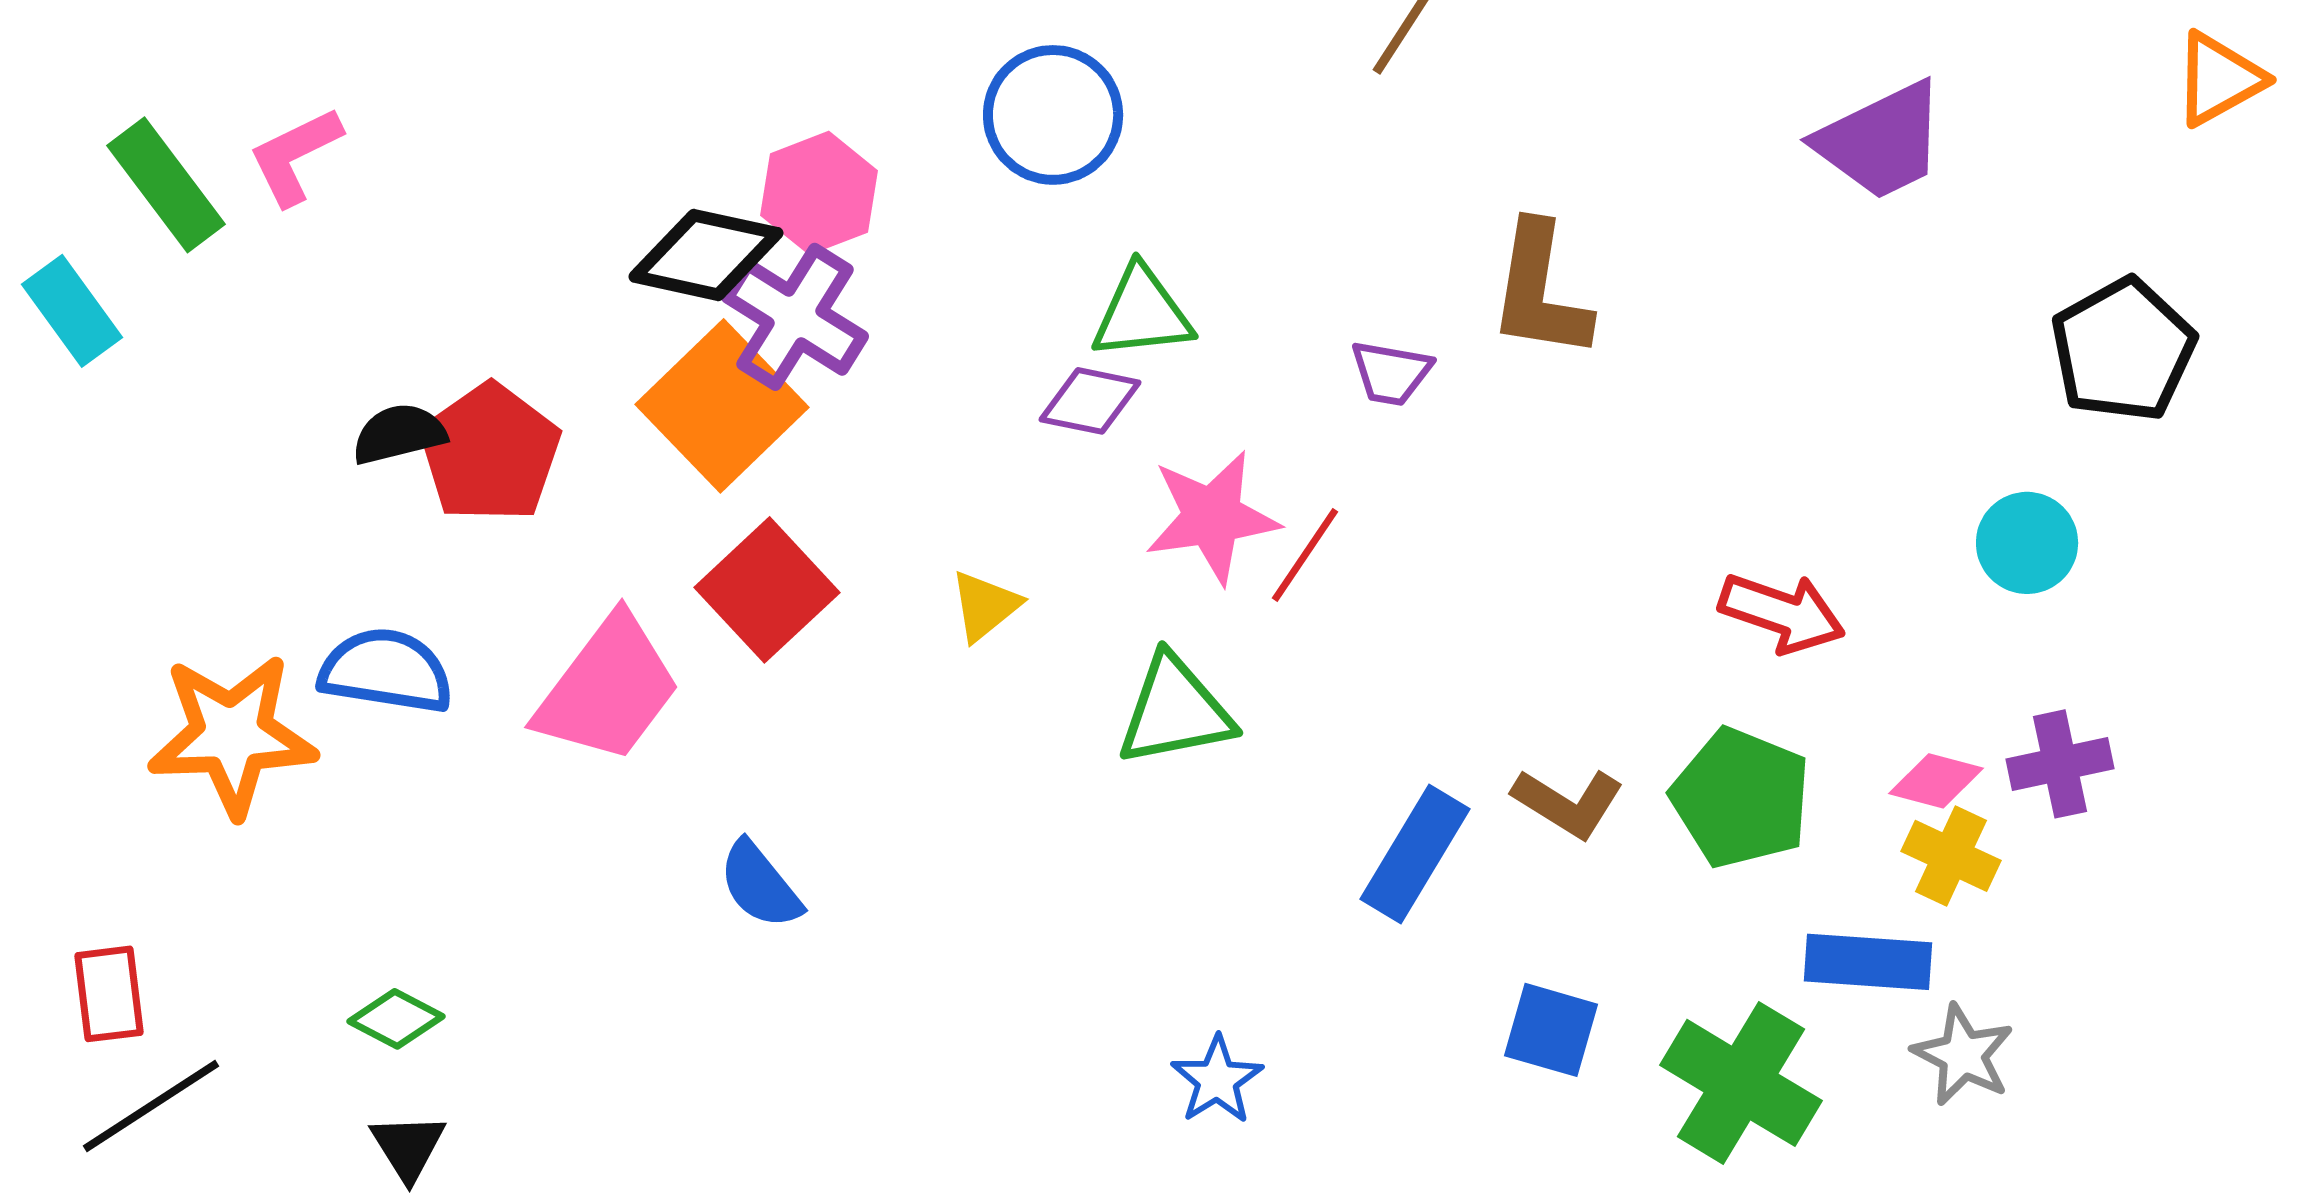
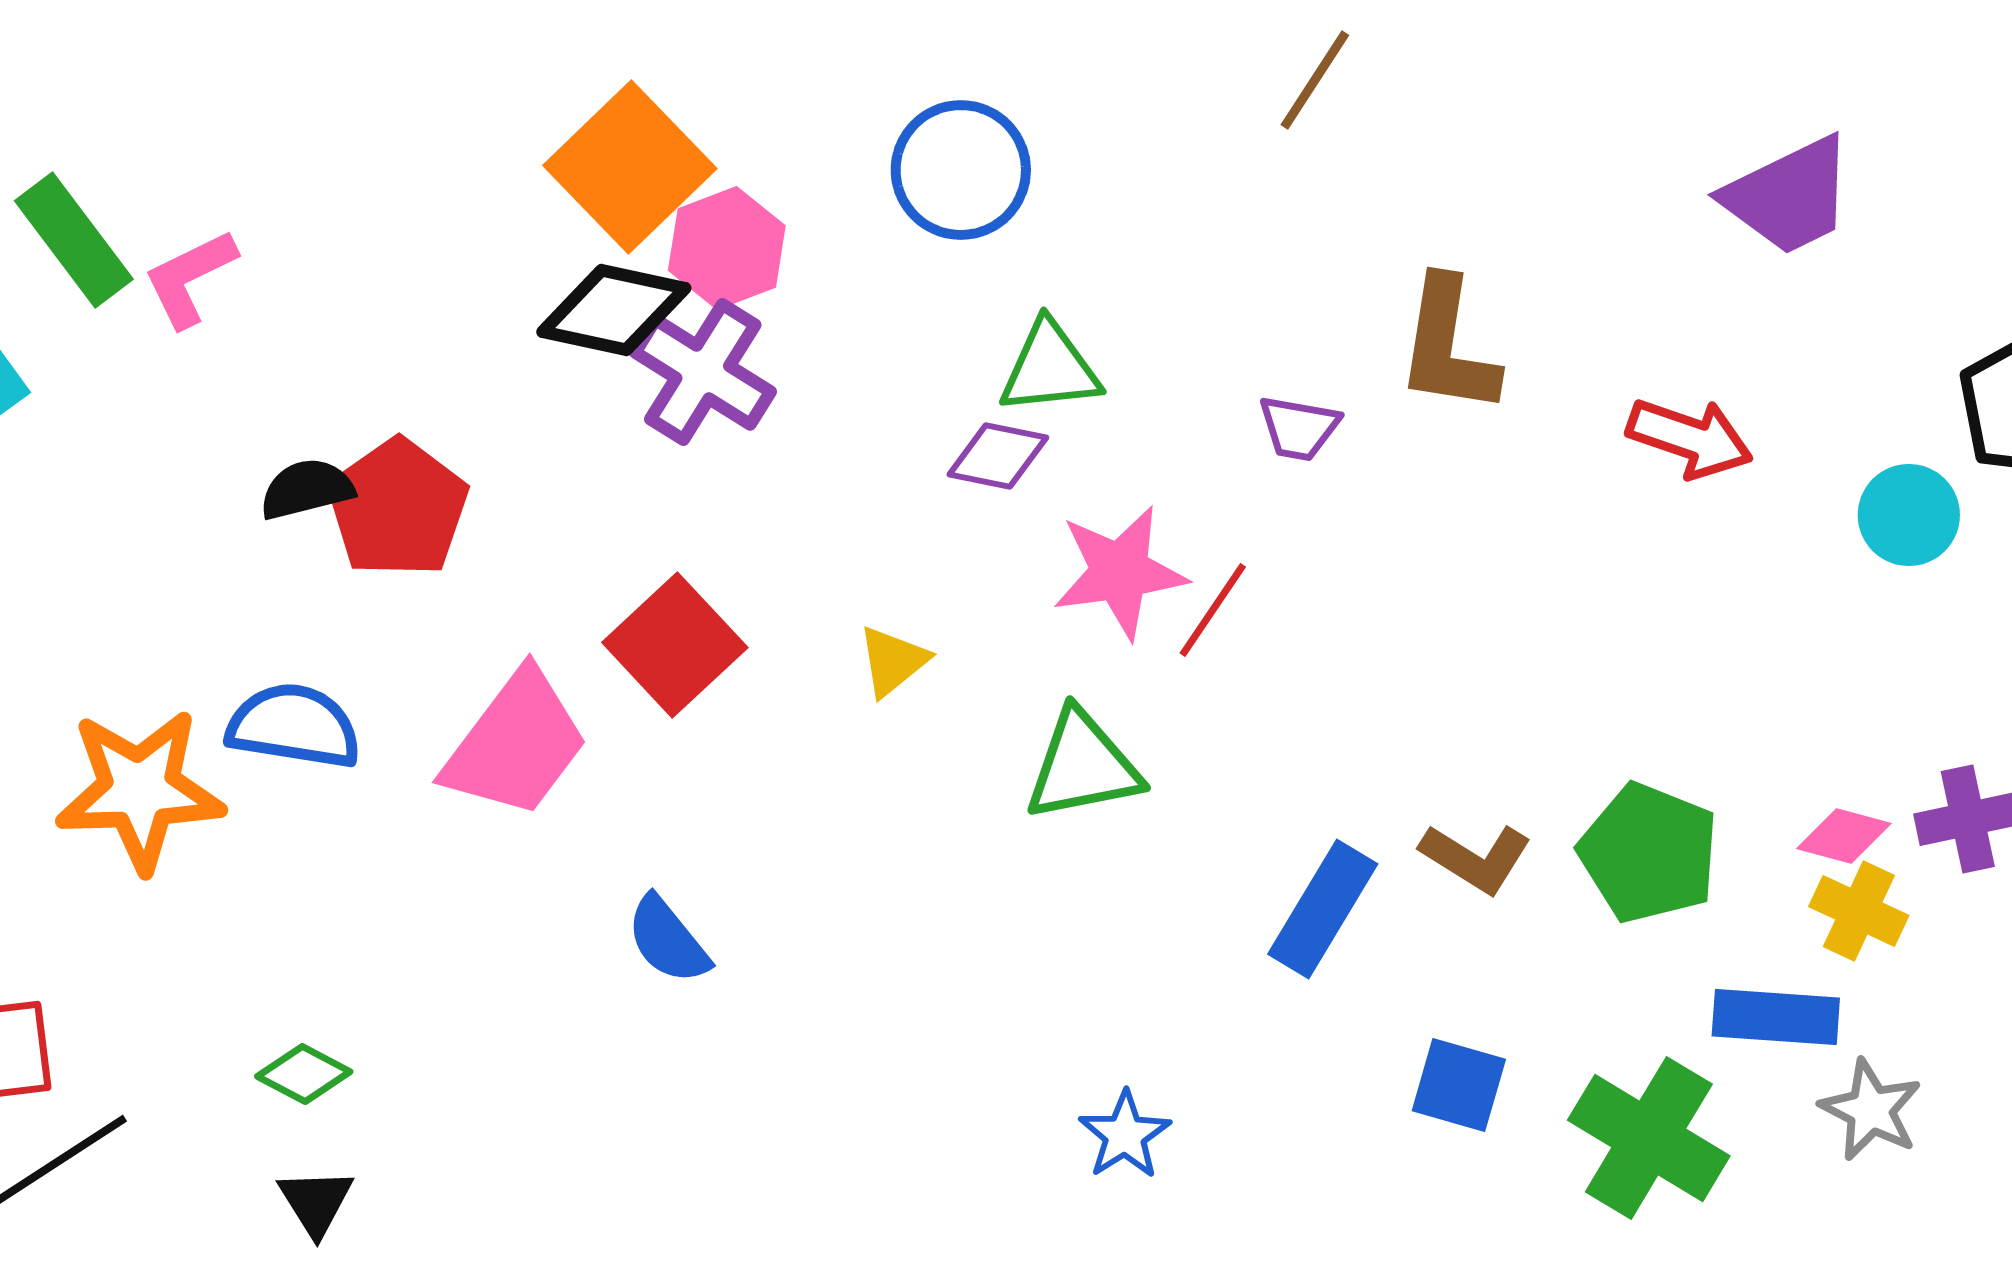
pink L-shape: (295, 156) -> (190, 278), moved
orange square: (722, 406) -> (630, 167), moved
cyan circle: (2027, 543) -> (1909, 515), moved
red arrow: (1782, 613) -> (1690, 438), moved

